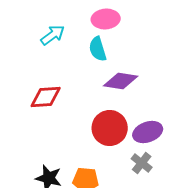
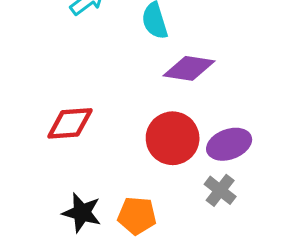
red diamond: (46, 97) -> (70, 123), moved

